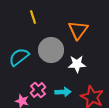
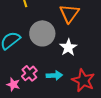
white star: (77, 64) -> (68, 47), turned -30

